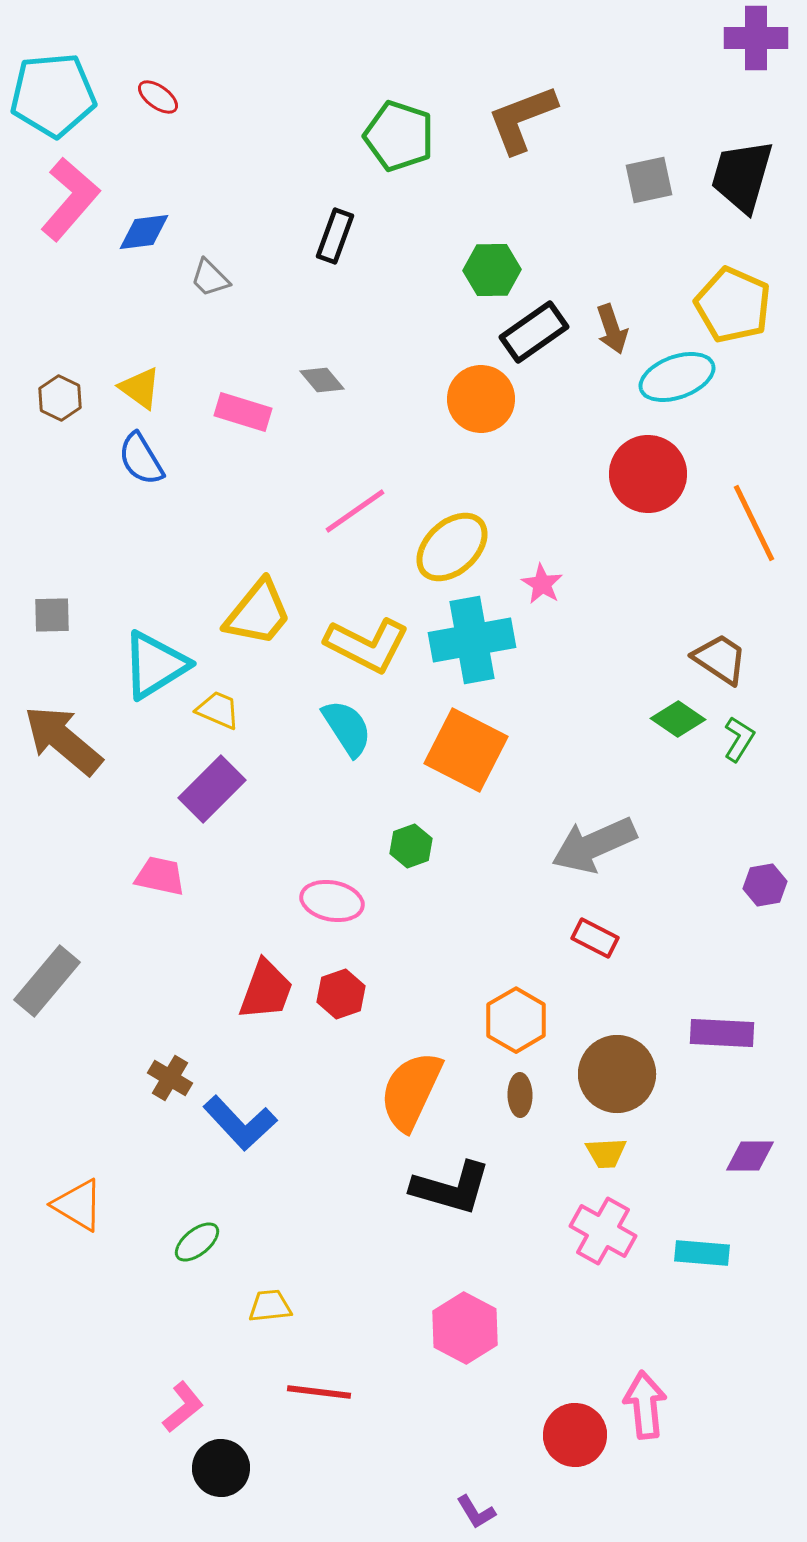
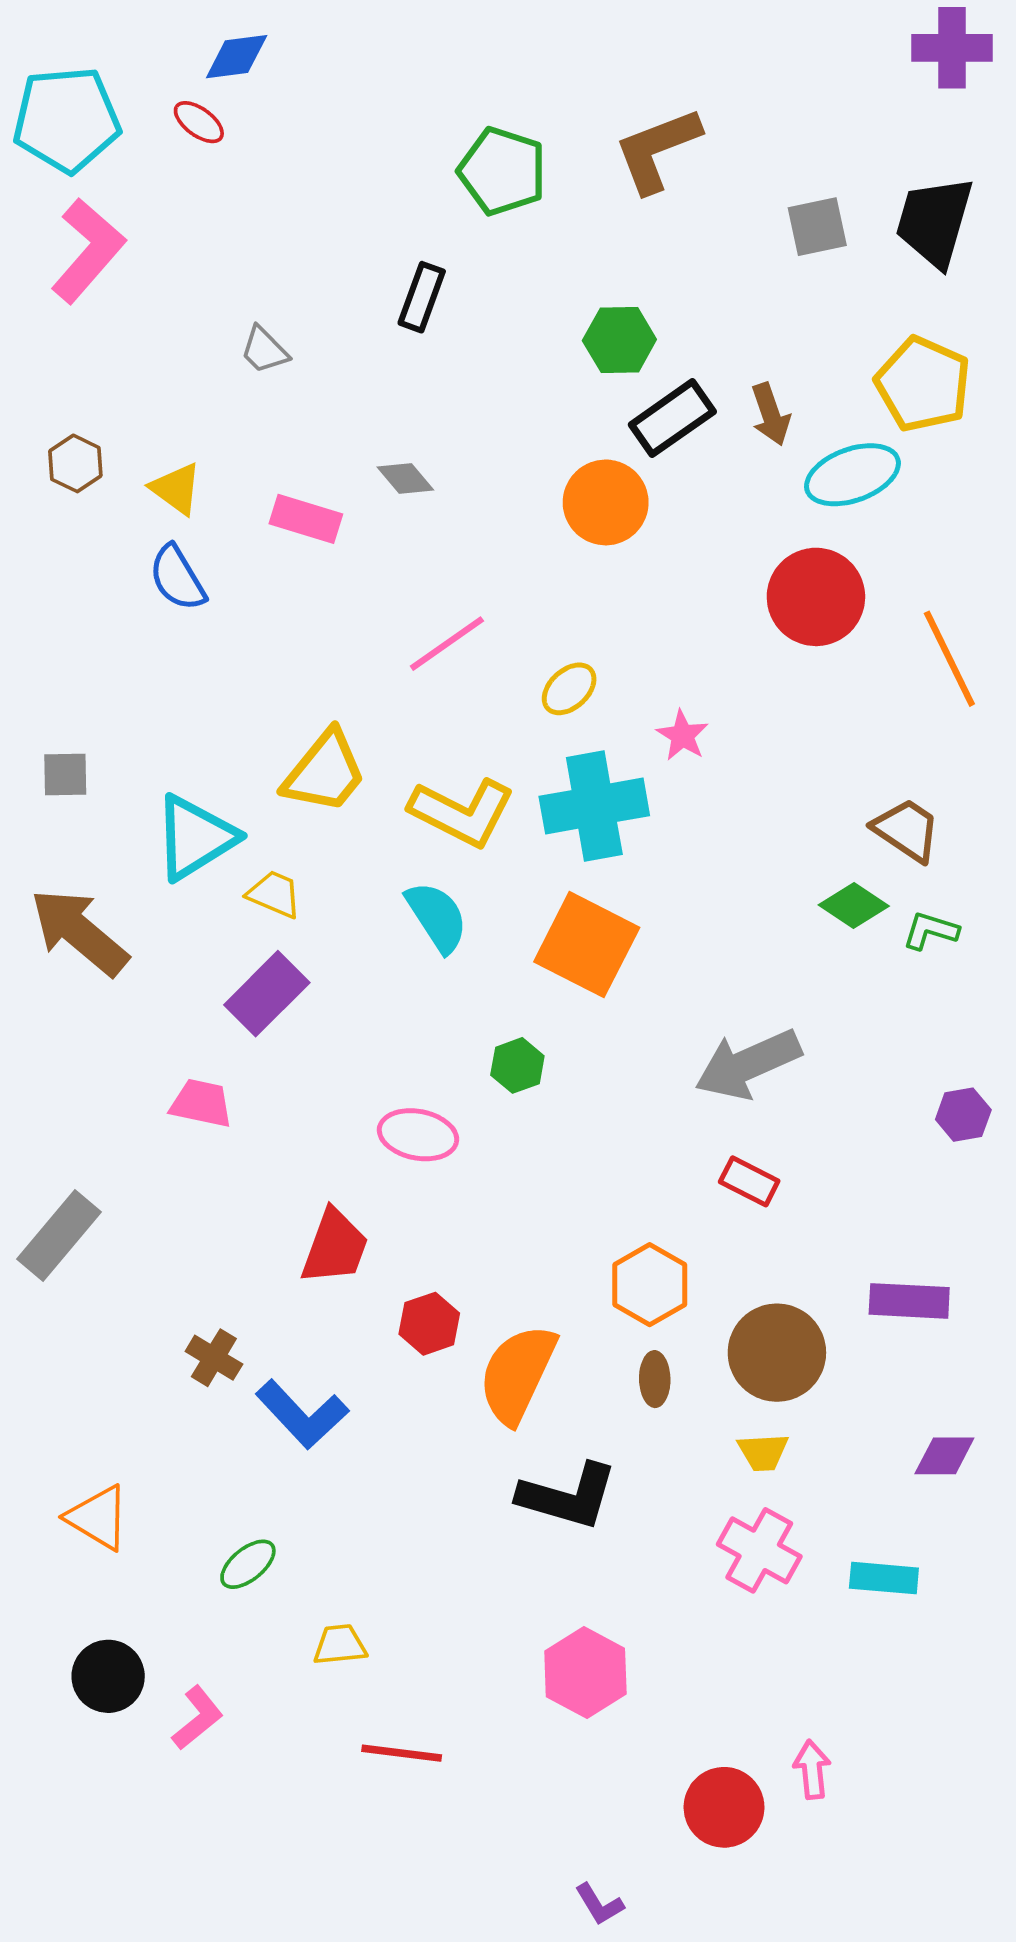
blue diamond: (144, 232) -> (237, 57), moved
brown hexagon: (60, 398) -> (75, 463), moved
yellow ellipse: (452, 547) -> (569, 689), size x0.6
green L-shape: (739, 739) -> (931, 931), turned -105
red hexagon: (341, 994) -> (429, 1324), moved
pink arrow: (645, 1405) -> (812, 1770), size x0.7
pink L-shape: (183, 1407) -> (198, 1718), moved
black circle: (221, 1468) -> (108, 1676), moved

